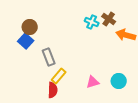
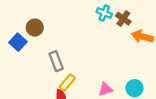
cyan cross: (92, 22) -> (104, 13), moved
blue square: (26, 41) -> (18, 42), moved

